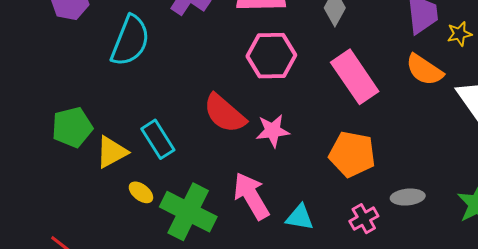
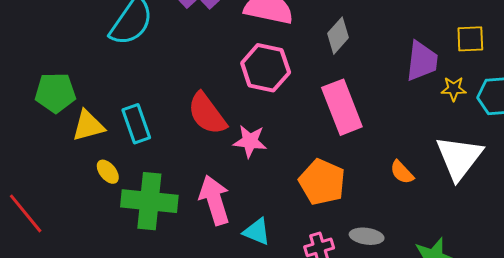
orange semicircle: (424, 70) -> (402, 172), moved, size x0.7
green cross: (188, 212) -> (149, 201), turned -34

